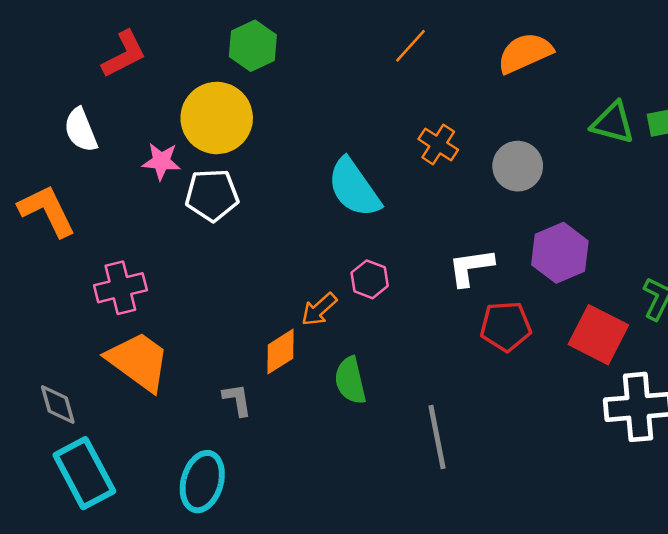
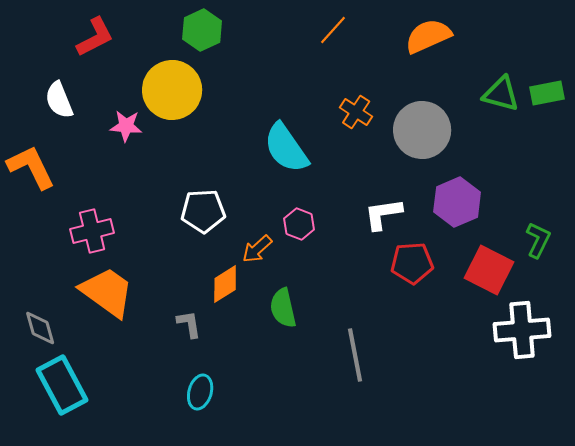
gray circle: (518, 166) -> (422, 130), size x1.4
white pentagon: (212, 195) -> (203, 211), moved
cyan ellipse: (202, 482) -> (200, 392), moved, size x0.7

